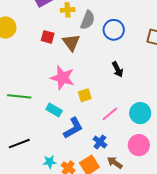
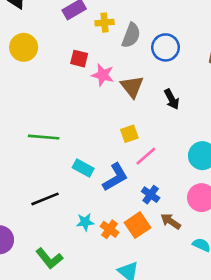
brown triangle: (71, 42) -> (132, 87), moved
pink star: (62, 78) -> (103, 75), moved, size x0.7
cyan rectangle: (54, 110) -> (83, 168), moved
pink line: (110, 114) -> (146, 156), moved

